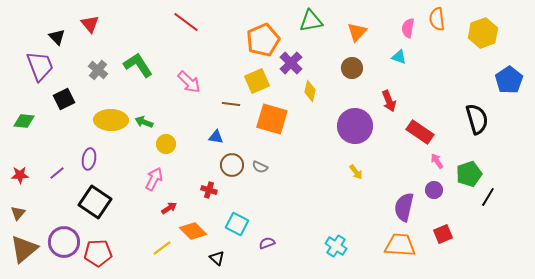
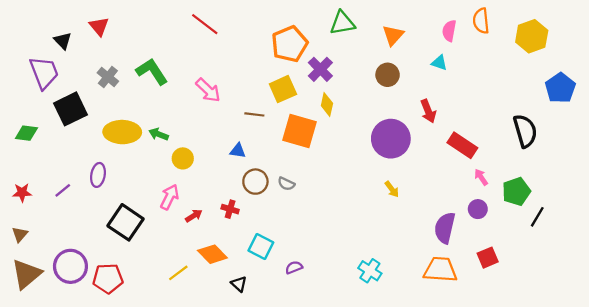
yellow diamond: (310, 91) -> (327, 105), moved
black square: (64, 99) -> (70, 109), size x1.4
black square: (95, 202) -> (126, 222), moved
red arrow: (169, 208) -> (194, 216), moved

